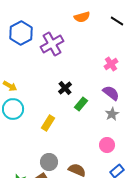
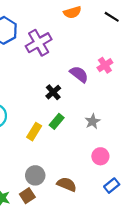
purple semicircle: (111, 93) -> (79, 74), moved
green rectangle: (81, 104) -> (57, 121), moved
gray star: (112, 114) -> (93, 121), moved

